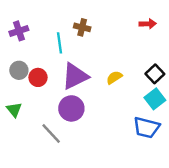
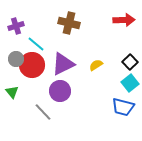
red arrow: (148, 24) -> (124, 20), size x1.5
brown cross: (82, 27) -> (69, 23), size x1.5
cyan line: (59, 43) -> (36, 44), moved, turned -42
red circle: (38, 77) -> (32, 65), size x1.6

